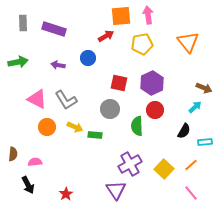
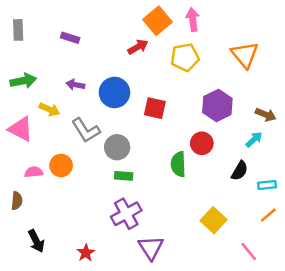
orange square: (121, 16) -> (157, 21), turned -35
gray rectangle: (23, 23) -> (18, 30), moved
purple rectangle: (54, 29) -> (70, 38), size x0.6
blue circle: (88, 58) -> (114, 92), moved, size x1.5
purple hexagon: (152, 83) -> (217, 106), moved
pink triangle: (37, 99) -> (21, 129), moved
gray circle: (110, 109) -> (117, 147), moved
yellow arrow: (75, 127) -> (49, 109), moved
pink semicircle: (35, 162) -> (34, 172), moved
purple cross: (130, 164) -> (126, 214), moved
orange line: (191, 165) -> (268, 215), moved

